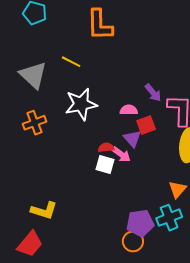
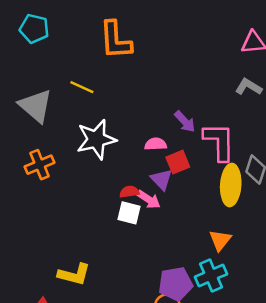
yellow L-shape: (44, 210) -> (74, 274), moved

